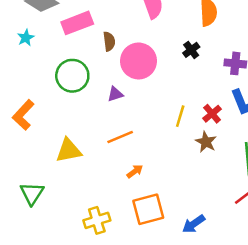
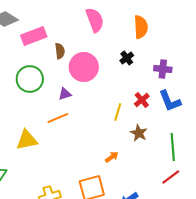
red cross: (212, 114) -> (142, 100), moved
orange line: (120, 137) -> (58, 118), moved
orange arrow: (135, 171) -> (112, 157), moved

